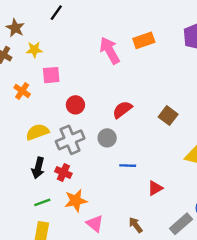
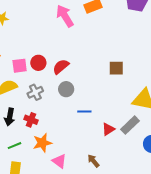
pink square: (51, 75) -> (20, 66), moved
red semicircle: (122, 110) -> (61, 67), moved
brown square: (168, 116) -> (116, 68), turned -35
gray cross: (70, 140) -> (35, 92), size x0.7
gray rectangle: (181, 224) -> (130, 125), moved

